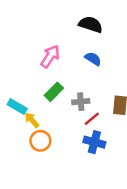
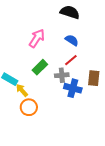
red line: (92, 119) -> (71, 60), moved
blue cross: (94, 142) -> (73, 88), moved

